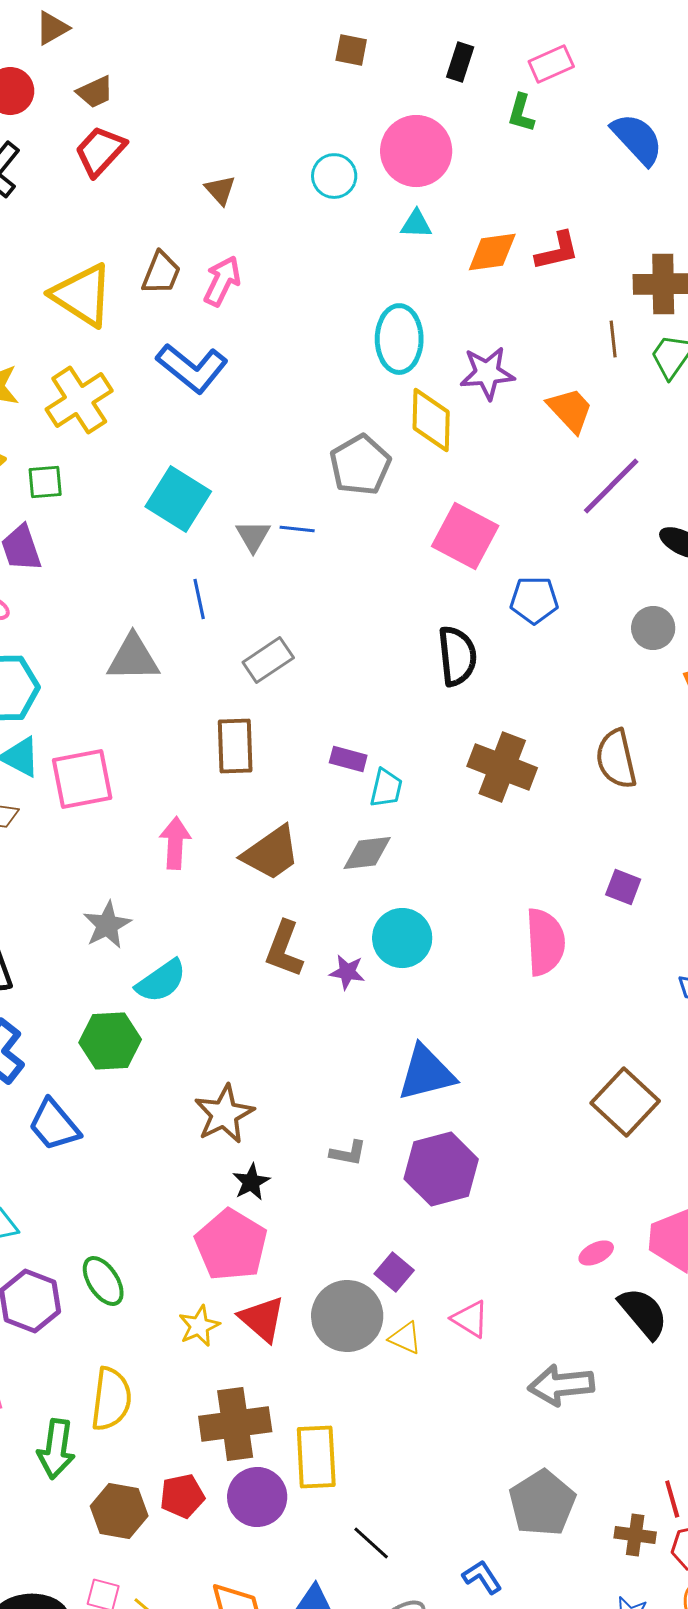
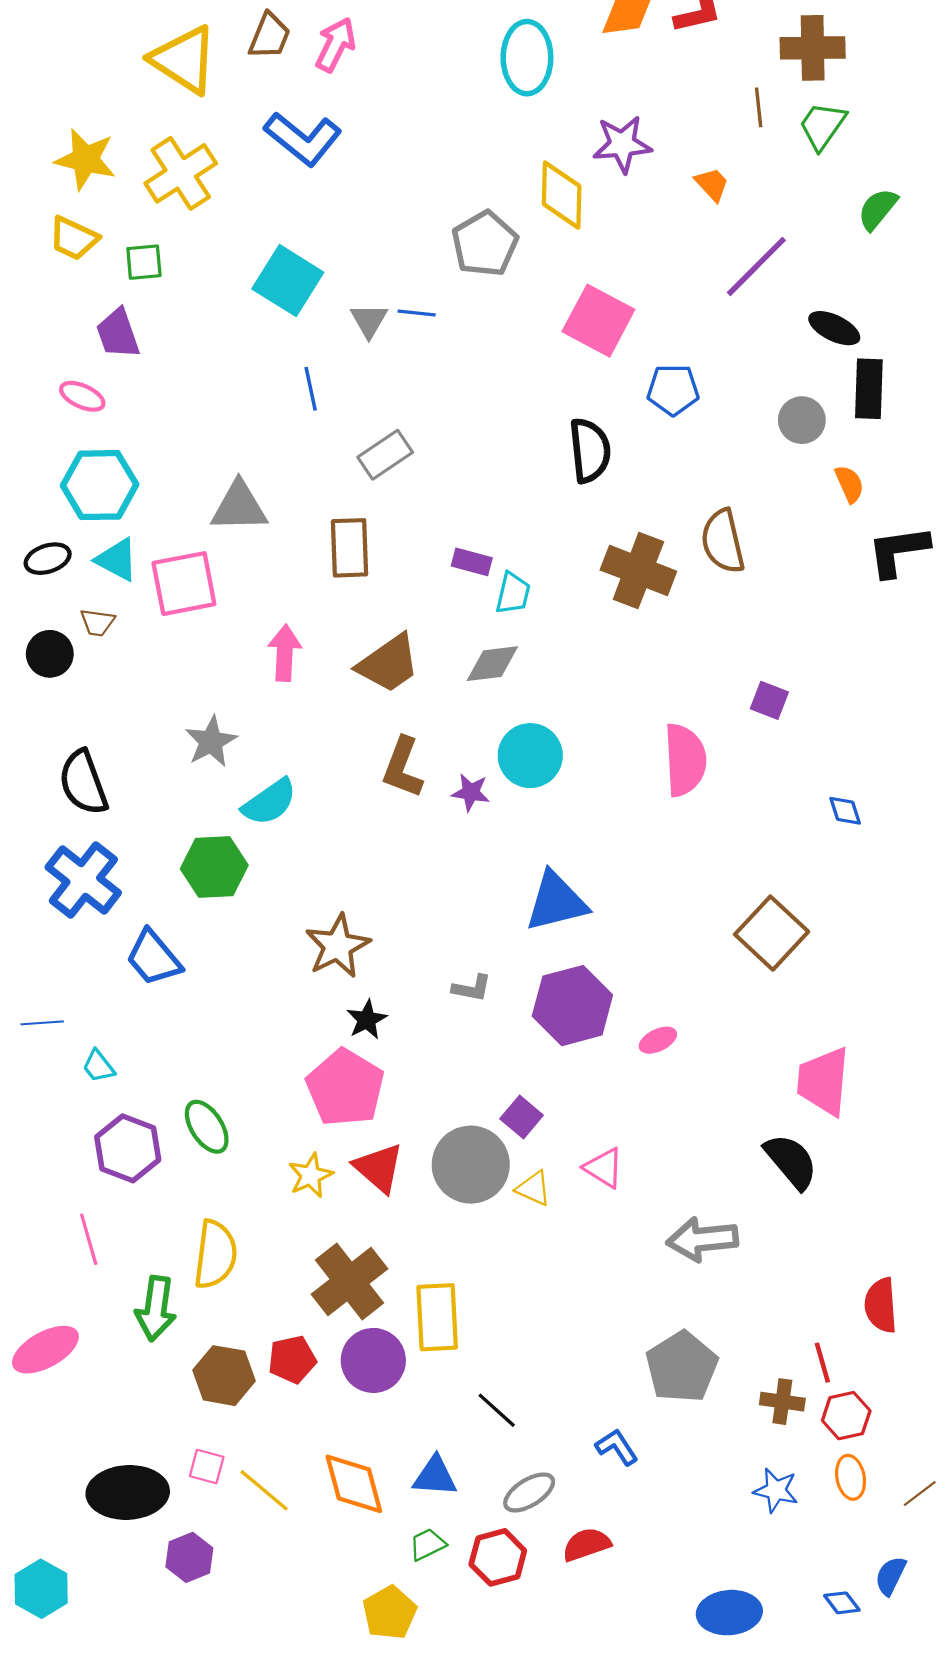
cyan ellipse: (399, 339) -> (527, 58), moved
orange trapezoid: (570, 410) -> (712, 184), size x0.7
gray triangle: (133, 658) -> (239, 507), moved
brown semicircle: (616, 759) -> (723, 541), moved
pink ellipse: (596, 1253) -> (658, 1040), moved
brown cross: (235, 1424) -> (350, 1281), turned -30

